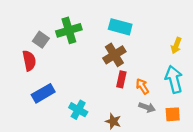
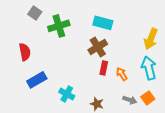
gray square: (41, 40) -> (35, 13), moved
yellow arrow: (176, 46) -> (151, 39), size x1.5
gray arrow: (147, 107) -> (130, 100), moved
orange square: (173, 114) -> (148, 98), turned -32

